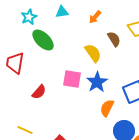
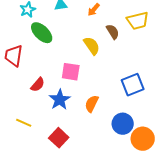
blue star: (97, 82) -> (60, 100), moved
orange semicircle: (107, 108) -> (92, 104), moved

